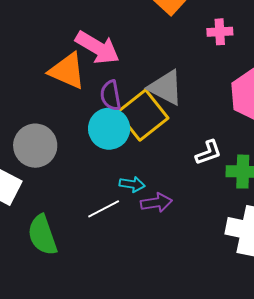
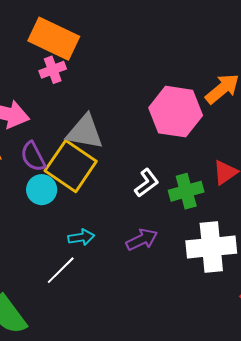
pink cross: (220, 32) -> (53, 70), moved
cyan circle: (109, 129) -> (42, 190), size x0.7
purple arrow: (156, 203) -> (142, 240), moved

